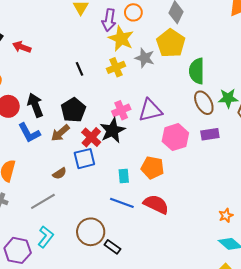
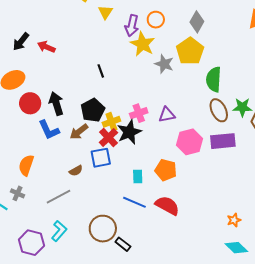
yellow cross: (116, 67) -> (111, 122), moved
purple triangle: (150, 110) -> (167, 115), size x0.7
purple rectangle: (210, 134) -> (223, 141), size x1.4

